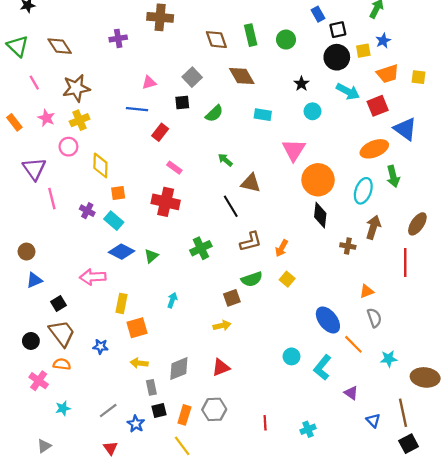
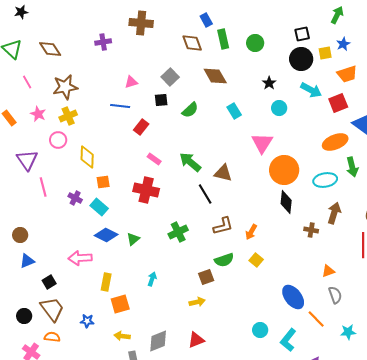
blue rectangle: (318, 14) -> (206, 20), moved
cyan rectangle: (263, 115) -> (234, 111), turned 49
green arrow: (225, 160) -> (190, 162), moved, size x1.6
cyan ellipse: (363, 191) -> (325, 180), turned 60

